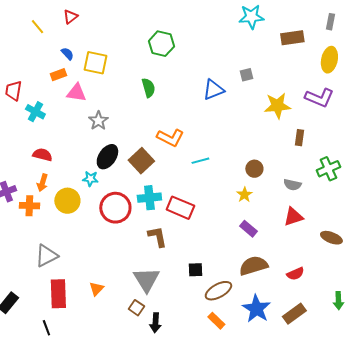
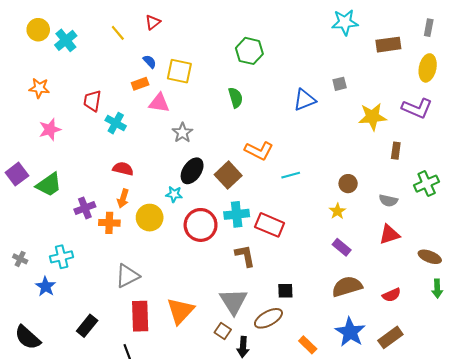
orange triangle: (96, 289) -> (180, 311), size x1.8
brown ellipse: (218, 291) -> (268, 318), moved
green arrow: (338, 301) -> (437, 289), moved

